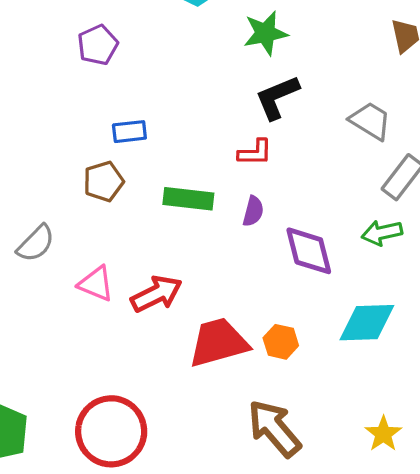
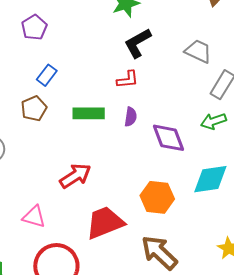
purple pentagon: (98, 45) -> (34, 27), moved
blue rectangle: (129, 132) -> (47, 75), turned -40
pink triangle: (96, 284) -> (34, 217), moved
orange hexagon: (281, 342) -> (157, 197), size x1.5
red trapezoid: (218, 343) -> (105, 223), moved

